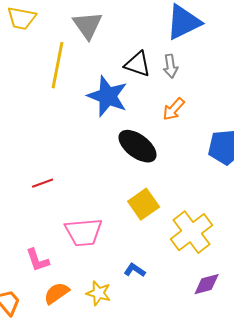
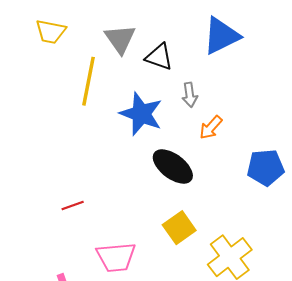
black triangle: (138, 64) -> (159, 57), moved
gray arrow: (171, 66) -> (190, 95), moved

